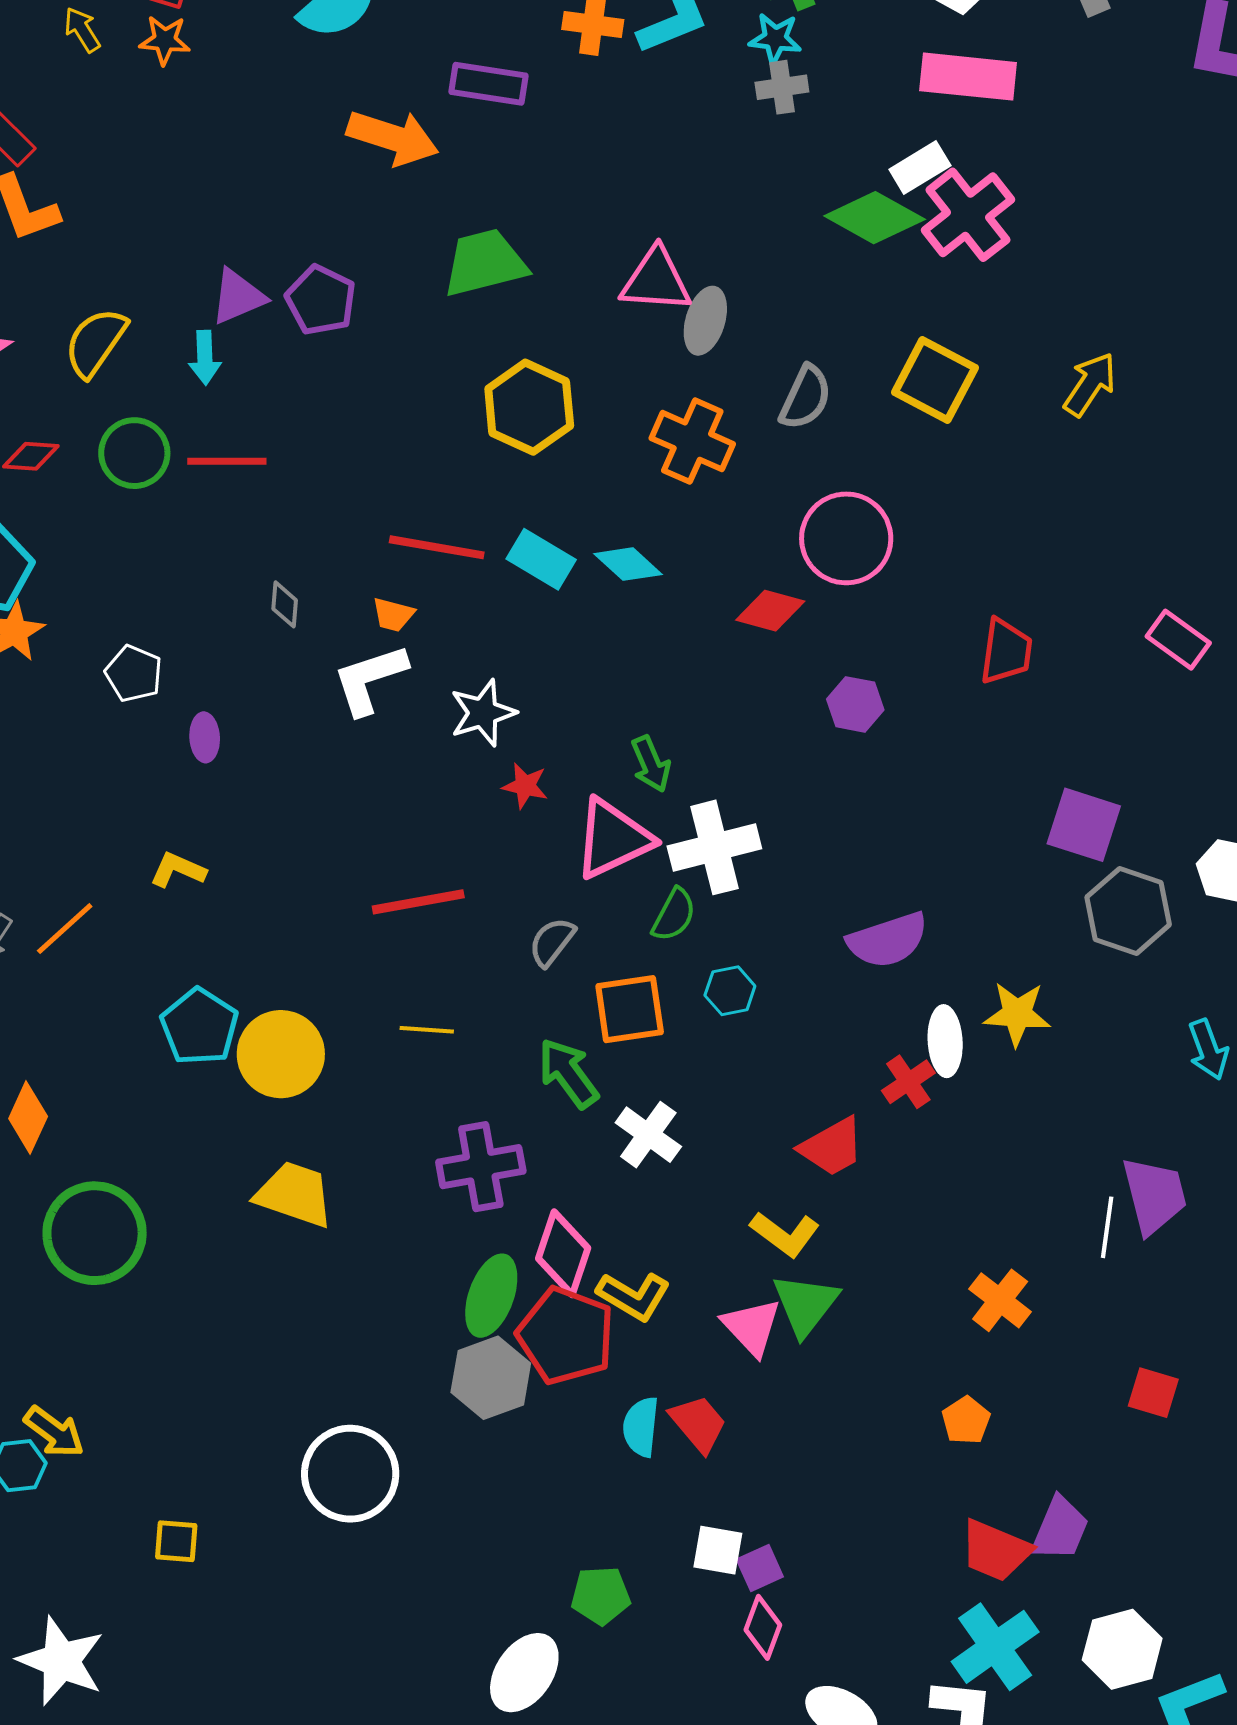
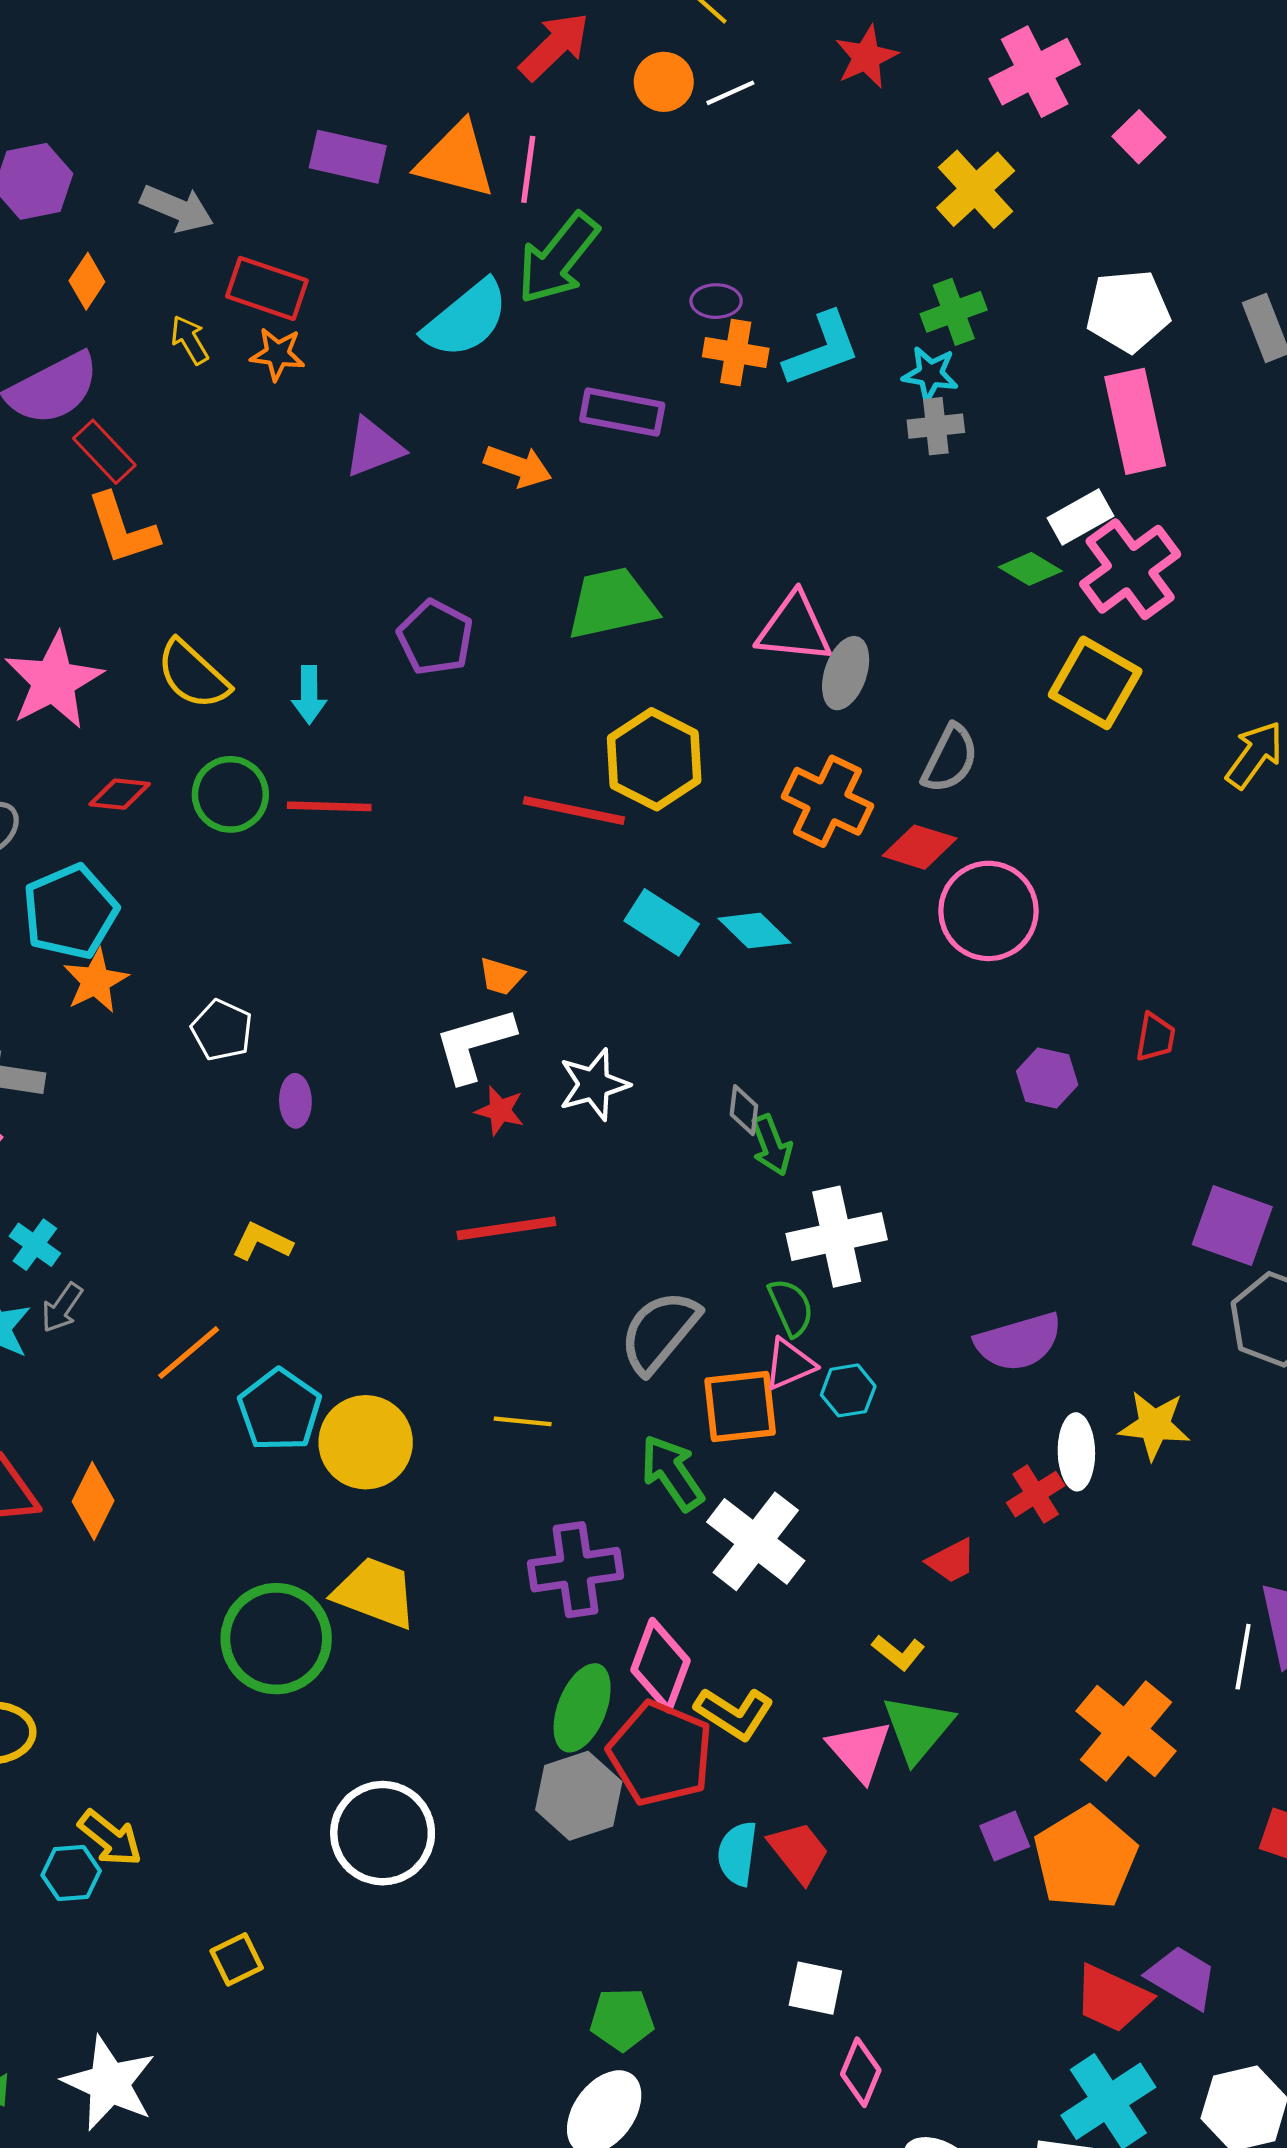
pink rectangle: (968, 77) -> (1135, 421), turned 70
orange arrow: (393, 138) -> (518, 466), size x0.7
green diamond: (875, 218) -> (1030, 569), size x0.6
purple triangle: (238, 297) -> (374, 447), moved
yellow semicircle: (96, 342) -> (193, 675), turned -84
yellow square: (935, 380) -> (1095, 683), moved
red line: (437, 547) -> (574, 810), moved
gray diamond: (285, 604) -> (744, 1110), moved
red diamond: (770, 611) -> (920, 847), moved
red trapezoid: (1006, 651) -> (1155, 1037), size x0.7
purple hexagon: (855, 704) -> (1047, 1078), moved
red star: (525, 786) -> (500, 1111), moved
pink triangle: (613, 839) -> (790, 1364), moved, size x0.6
red line: (418, 902) -> (506, 1228), moved
green semicircle: (674, 915) -> (791, 1307), turned -54
orange line: (65, 929) -> (189, 1353), moved
gray semicircle: (552, 942) -> (659, 1332), size x1.6
white cross: (648, 1135) -> (756, 1541), size x1.4
red trapezoid: (832, 1147) -> (952, 1561), size x0.7
green circle: (95, 1233) -> (276, 1639), moved
yellow L-shape: (785, 1234) -> (898, 1652), size x0.7
orange cross: (1000, 1300) -> (1126, 1731), size x1.5
orange pentagon: (966, 1420) -> (1085, 1858), size x2.0
white circle: (350, 1474) -> (383, 1833), moved
purple trapezoid: (1060, 1529) -> (1182, 1977), turned -84
yellow square: (176, 1541) -> (237, 1959), turned -33
purple square: (760, 1568) -> (1005, 1836), moved
green pentagon: (601, 1596) -> (622, 2019), moved

